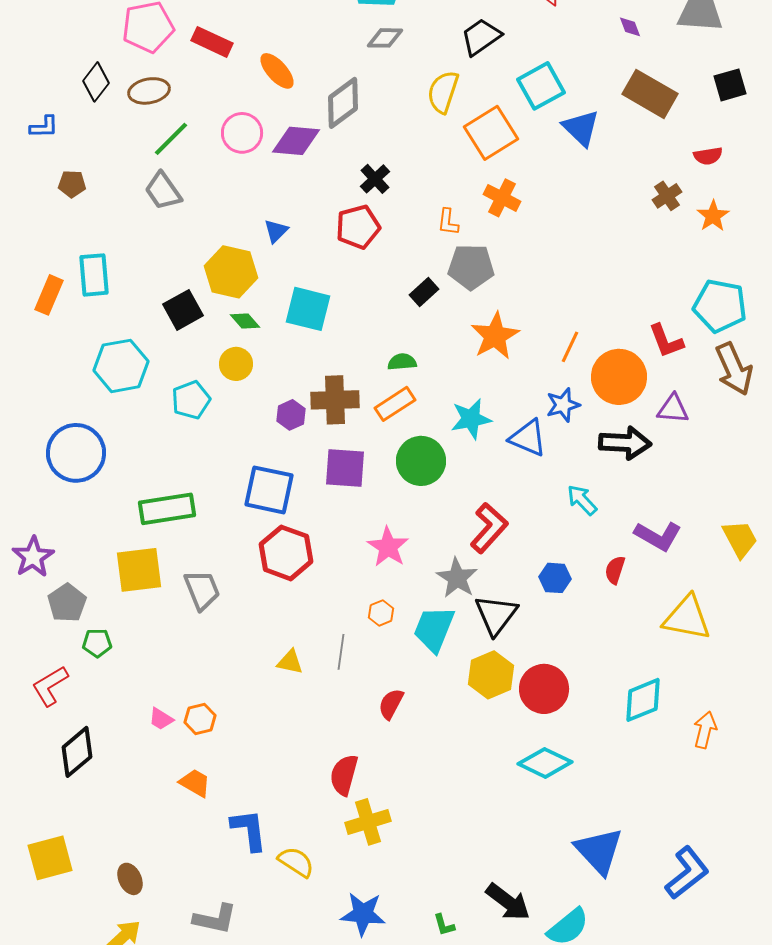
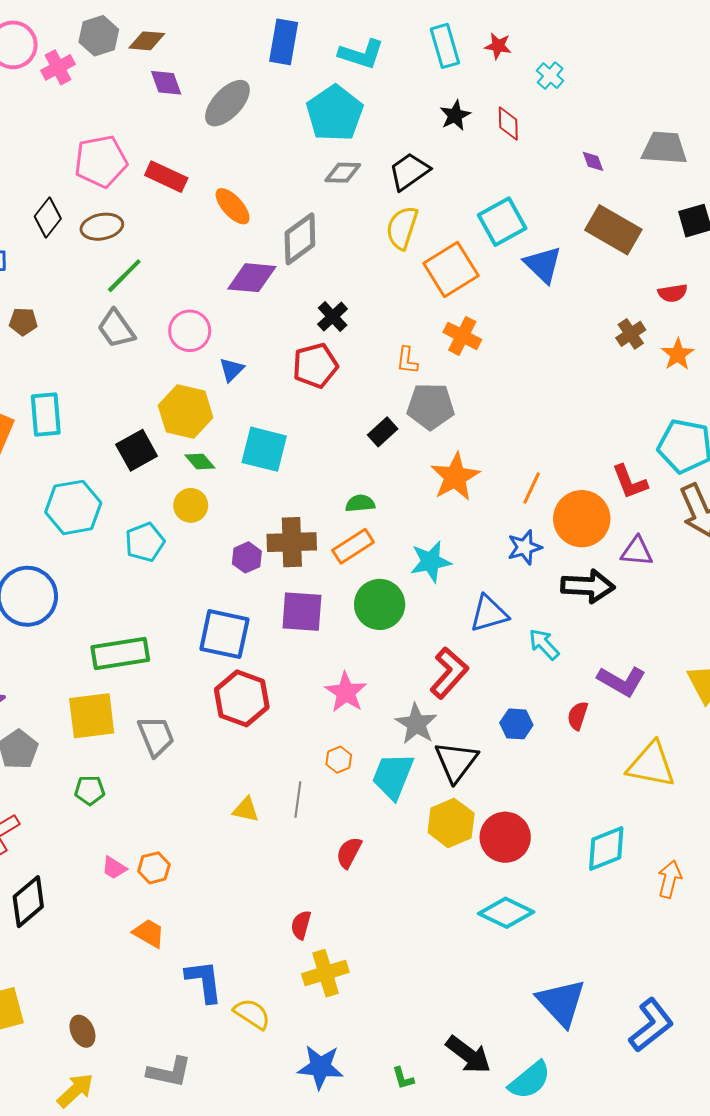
black trapezoid: (481, 37) -> (409, 172), moved
pink circle: (242, 133) -> (190, 331), moved
blue triangle: (528, 438) -> (489, 614), moved, turned -39
green pentagon: (97, 643) -> (90, 790), moved
red semicircle: (344, 775) -> (301, 925), size x0.7

